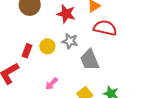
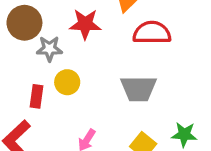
gray star: (70, 41) -> (49, 49), moved
gray trapezoid: (89, 60) -> (138, 89), turned -55

